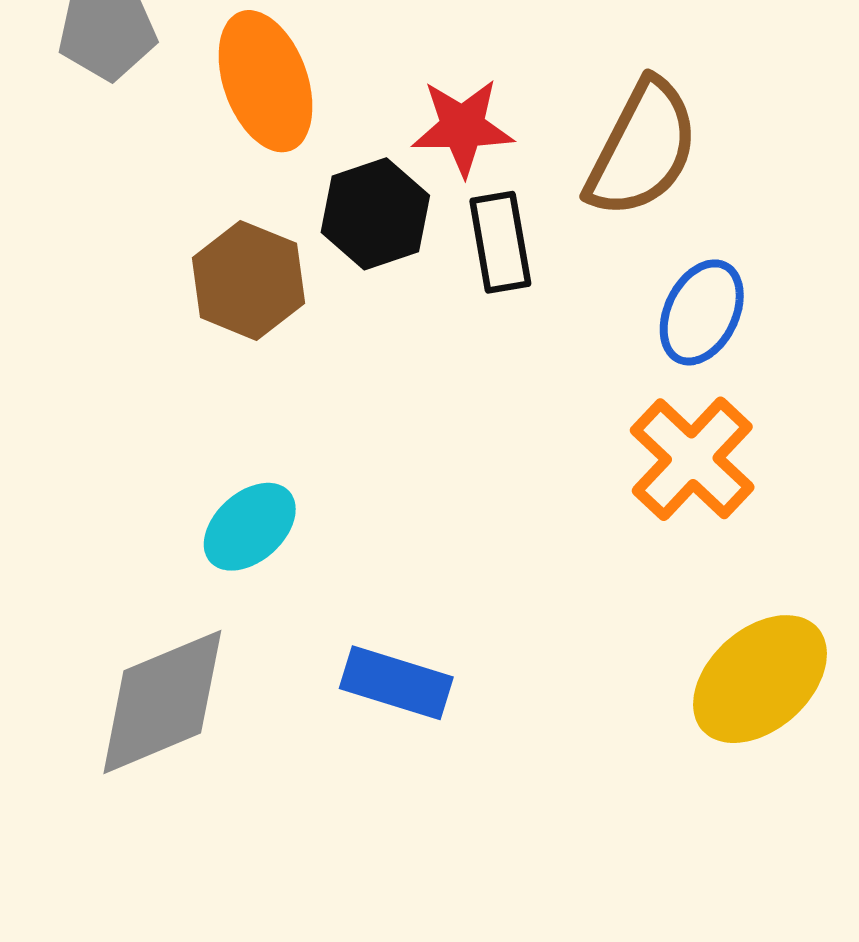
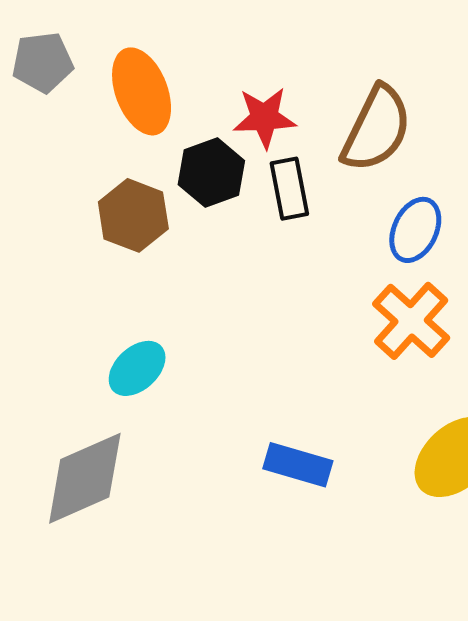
blue rectangle: (396, 683) -> (298, 465), moved

